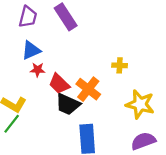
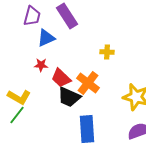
blue triangle: (31, 50) -> (46, 38), moved
yellow cross: (120, 65) -> (107, 52), moved

